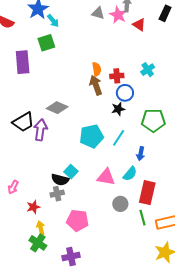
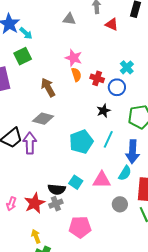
pink star: (118, 15) -> (74, 58), moved
red cross: (117, 76) -> (97, 78), turned 32
brown arrow: (96, 85) -> (48, 87), moved
blue circle: (125, 93) -> (117, 87), moved
blue arrow: (141, 154) -> (133, 152), size x1.6
cyan square: (71, 172) -> (76, 182), moved
red star: (33, 207) -> (35, 203), moved, size x1.5
yellow arrow: (41, 228) -> (36, 236), moved

